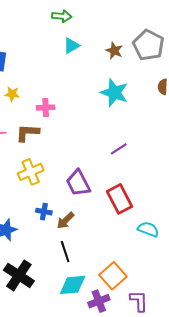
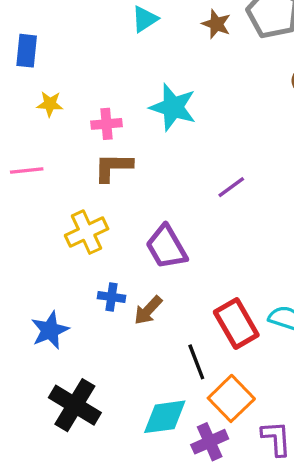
cyan star: (114, 93) -> (173, 107), moved
brown L-shape: (27, 133) -> (113, 167), moved
red rectangle: (120, 199) -> (236, 324), moved
black line: (65, 252) -> (196, 362), moved

